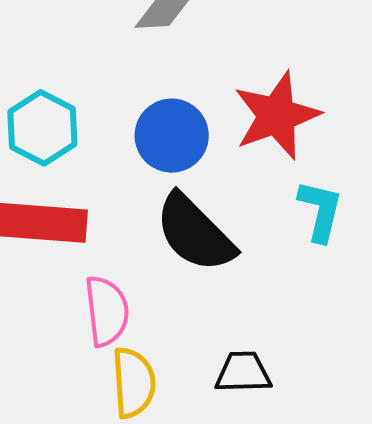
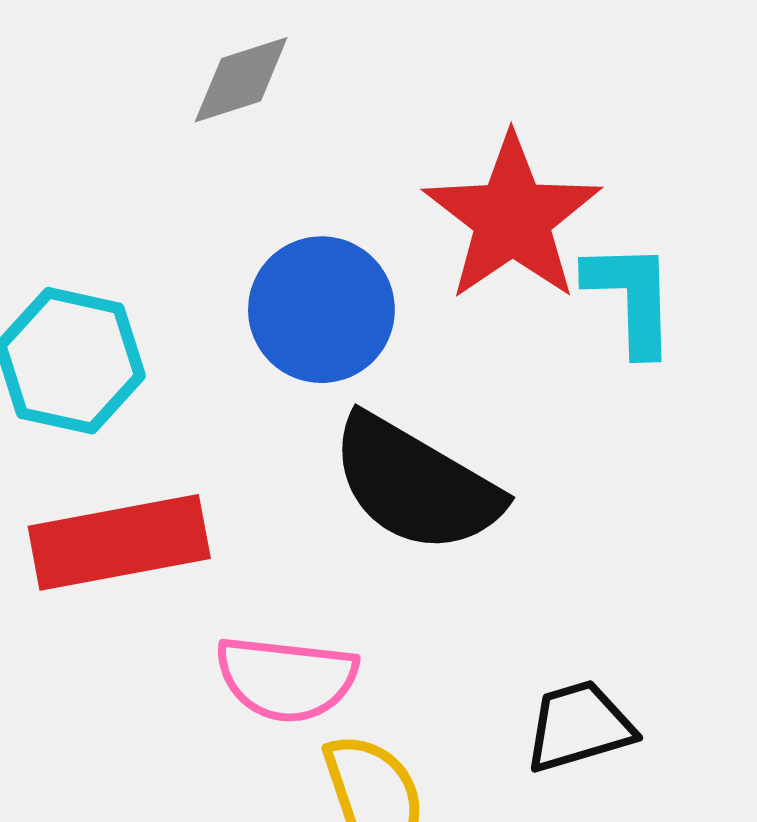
cyan L-shape: (320, 211) -> (631, 298), moved
pink semicircle: (107, 311) -> (286, 679), turned 118

